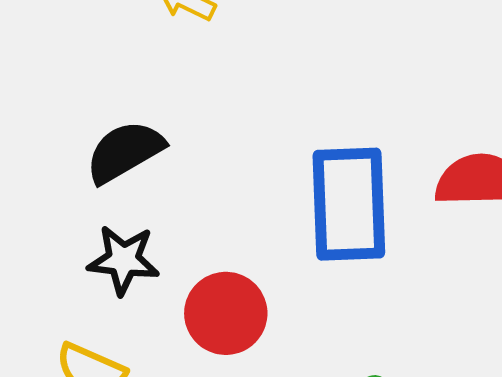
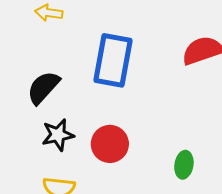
blue rectangle: (349, 204) -> (113, 60), moved, turned 30

